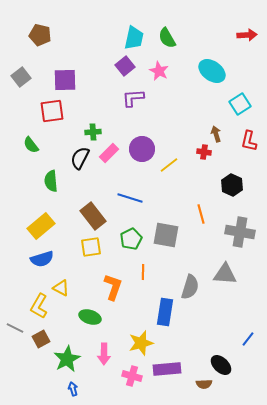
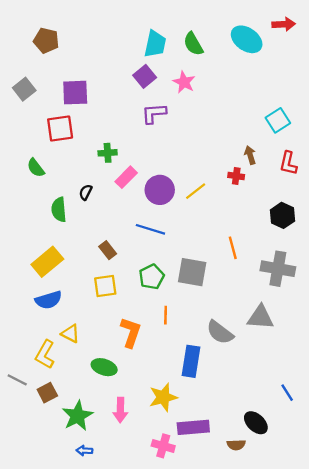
red arrow: (247, 35) -> (284, 24), moved
cyan ellipse: (212, 71) -> (247, 39), moved
purple circle: (142, 149) -> (160, 190), moved
black semicircle: (80, 158) -> (86, 192), moved, size x0.6
black hexagon: (232, 185) -> (283, 215), moved
brown rectangle: (93, 216) -> (108, 250), size x0.6
gray semicircle: (190, 287) -> (220, 332), turned 110
blue line: (248, 339) -> (287, 393), turned -70
pink cross: (132, 376) -> (163, 446), moved
blue arrow: (73, 389) -> (84, 451), turned -72

